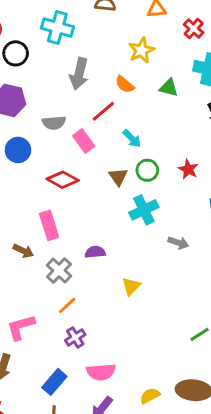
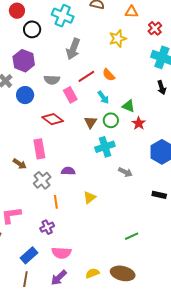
orange semicircle: (125, 84) -> (109, 75), moved
green triangle: (169, 88) -> (128, 106), moved
orange line: (67, 305) -> (56, 202), moved, turned -64

